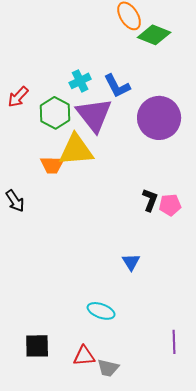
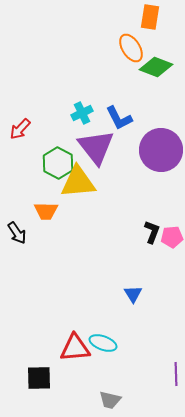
green hexagon: (55, 113) -> (58, 163), moved
orange trapezoid: (52, 165) -> (46, 211), moved
red triangle: (84, 356) -> (75, 348), moved, size x1.4

